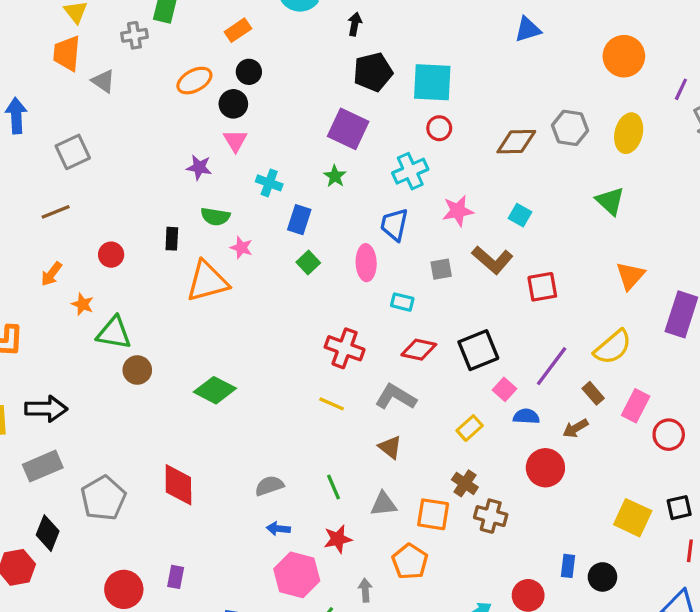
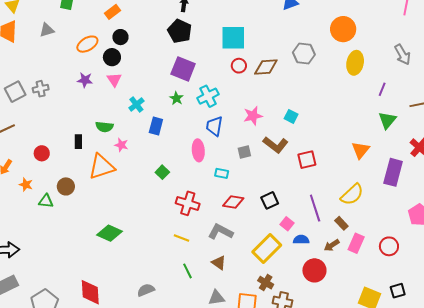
gray cross: (134, 35) -> (41, 89), moved
orange circle: (624, 56) -> (343, 29), moved
black pentagon: (373, 72) -> (180, 31), moved, turned -30
gray triangle: (103, 81) -> (47, 30), moved, turned -49
purple line: (681, 89) -> (382, 89), moved
gray hexagon: (570, 128) -> (304, 54), moved
brown diamond: (516, 142) -> (266, 67), moved
purple star: (199, 167) -> (85, 80), moved
cyan cross: (410, 171) -> (208, 96), moved
cyan cross: (269, 183) -> (136, 104), turned 35
green triangle: (610, 201) -> (387, 120), moved, turned 30
green square: (308, 263) -> (162, 172), moved
green triangle: (114, 333) -> (46, 201), size x0.7
black square: (478, 350) -> (270, 200), size x0.7
purple line: (552, 366) -> (315, 208), turned -52
brown circle: (137, 370) -> (66, 186), moved
pink rectangle: (636, 406) -> (356, 243), moved
yellow rectangle: (470, 428) -> (267, 248), size x1.8
green line: (334, 487) -> (187, 271), moved

